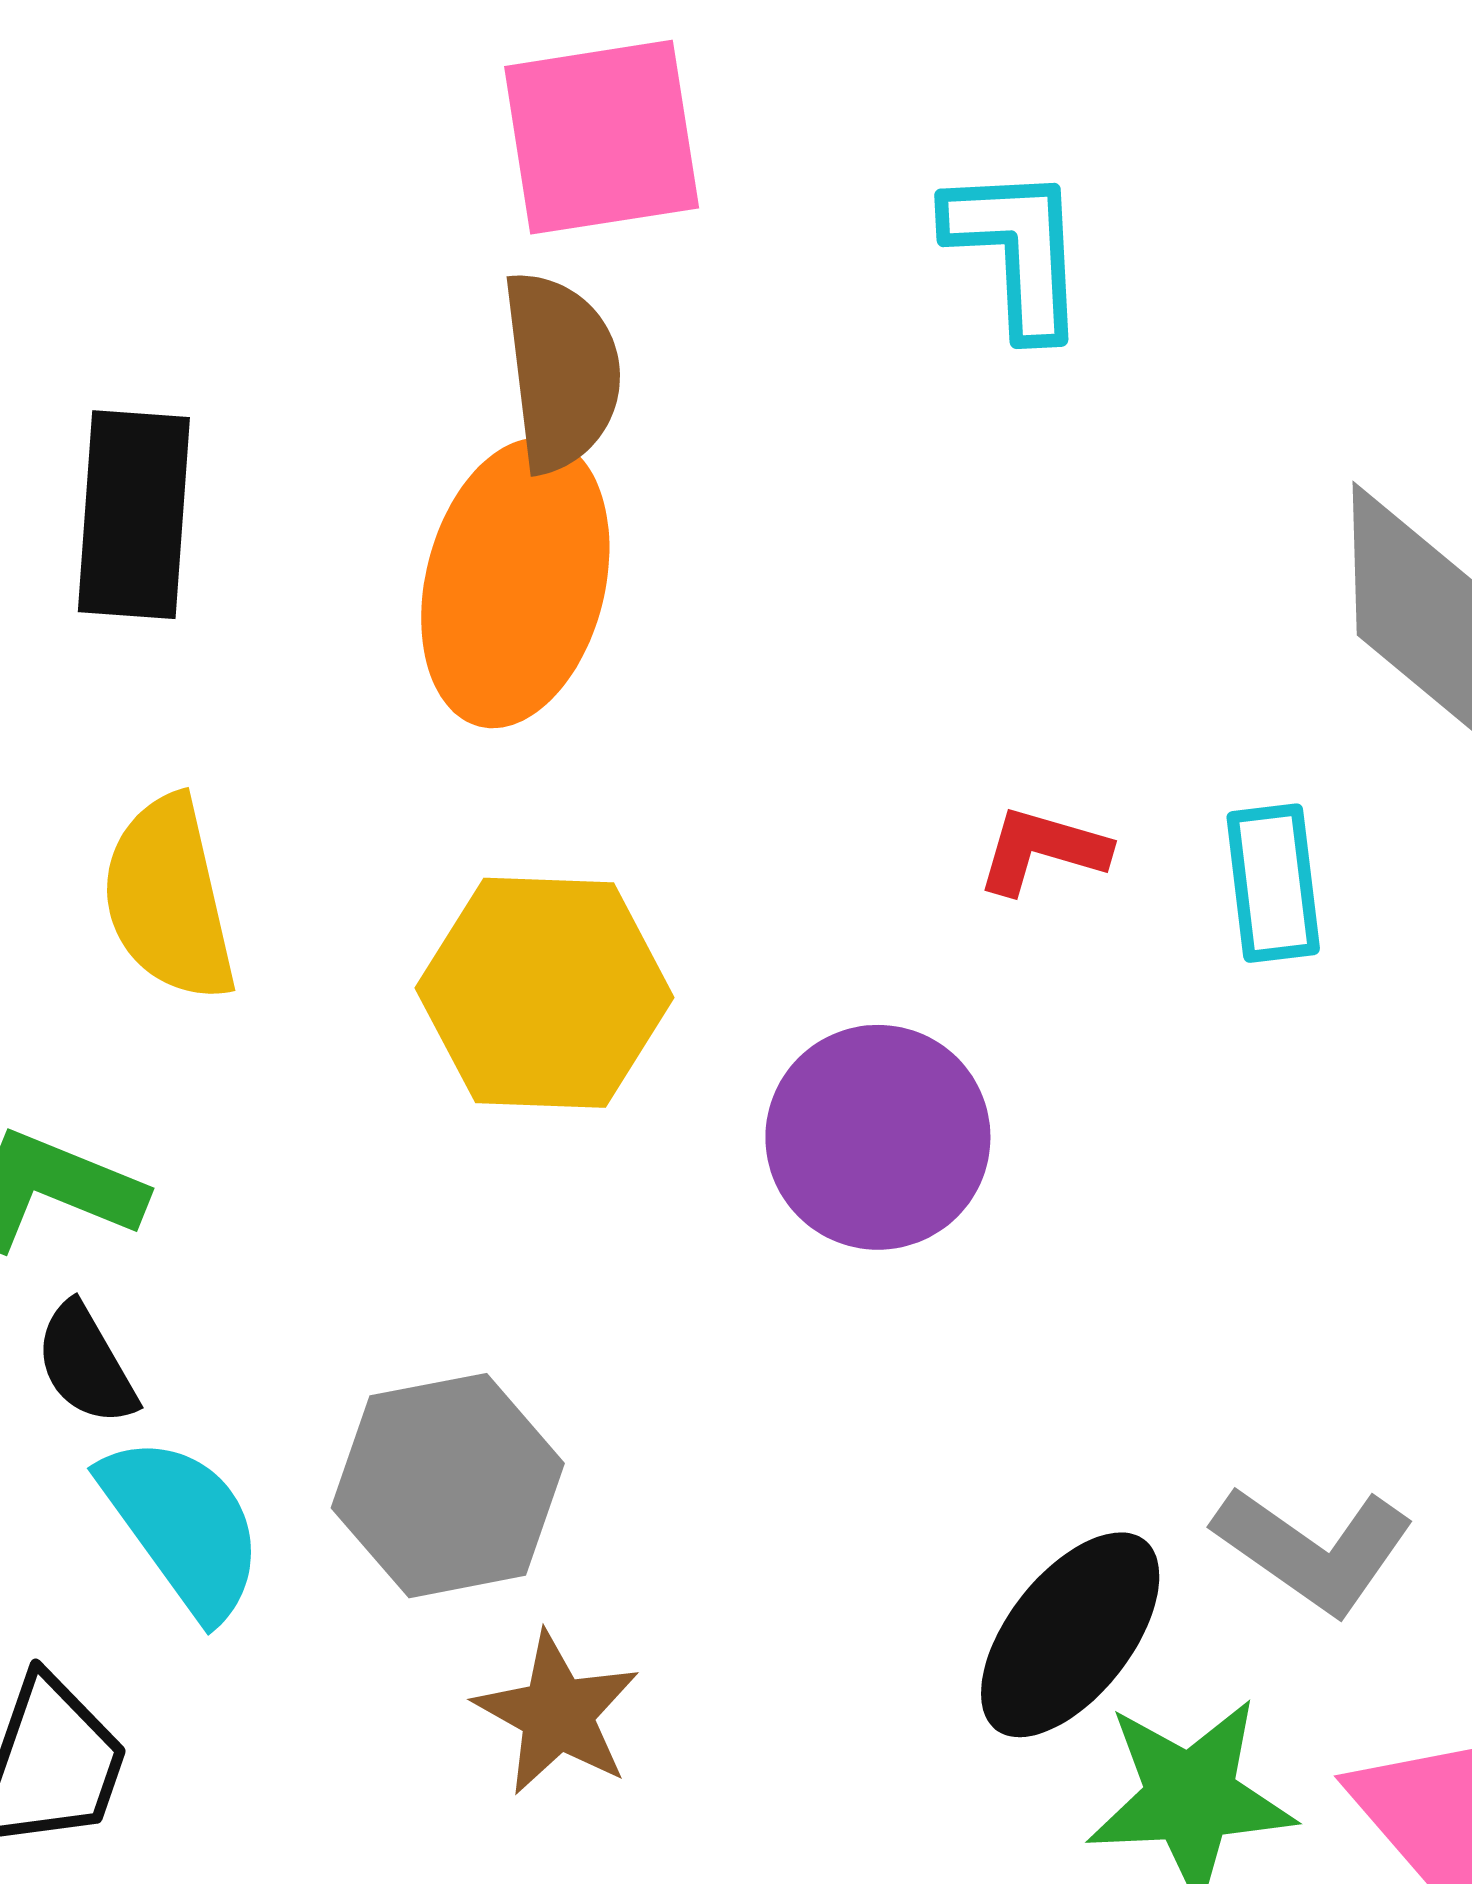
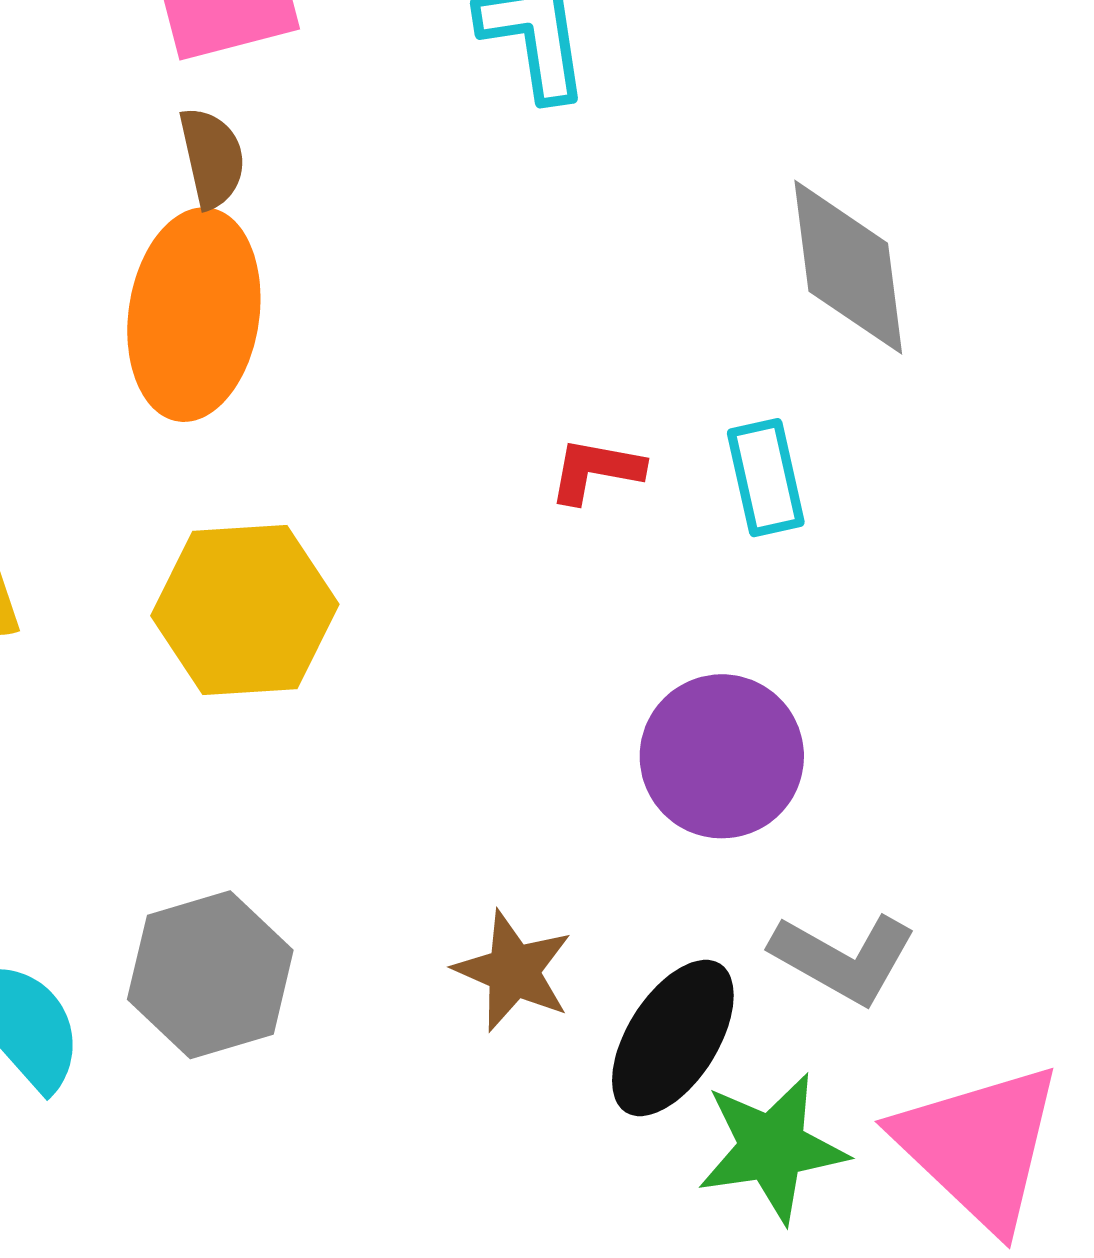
brown semicircle: (561, 371) -> (212, 158), size x0.7
purple circle: (878, 1137) -> (722, 756), moved
brown star: (557, 1714) -> (513, 971), moved

